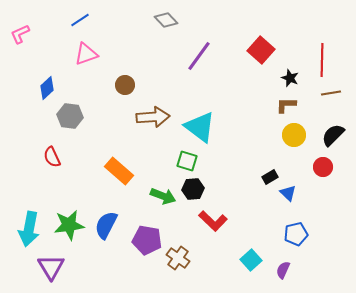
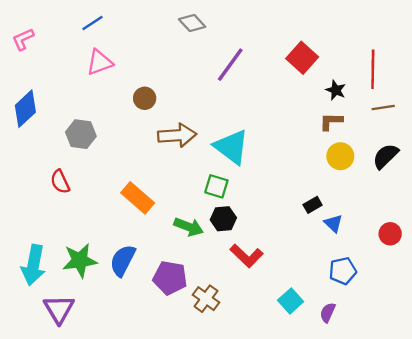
blue diamond: (47, 88) -> (25, 109), moved, size x1.4
red circle: (323, 167) -> (390, 234), moved

